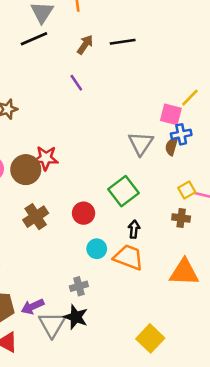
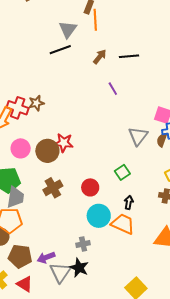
purple line: (76, 83) -> (113, 89), moved
green square: (124, 191) -> (122, 172), size x0.7
cyan circle: (97, 249) -> (99, 216), size x1.5

